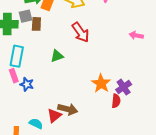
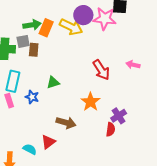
red arrow: (81, 32) -> (101, 70), moved
orange star: (101, 83) -> (91, 102), moved
blue star: (27, 84) -> (32, 97), moved
brown arrow: (68, 109) -> (66, 123), moved

